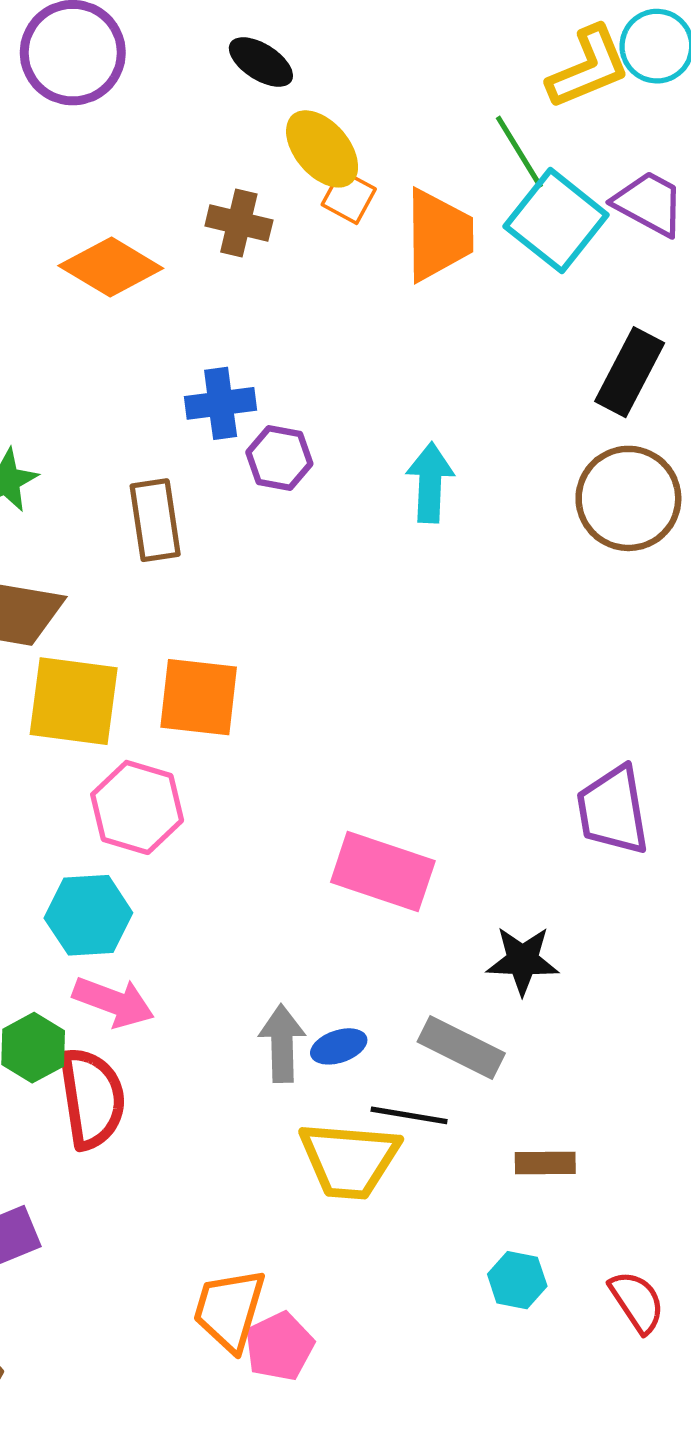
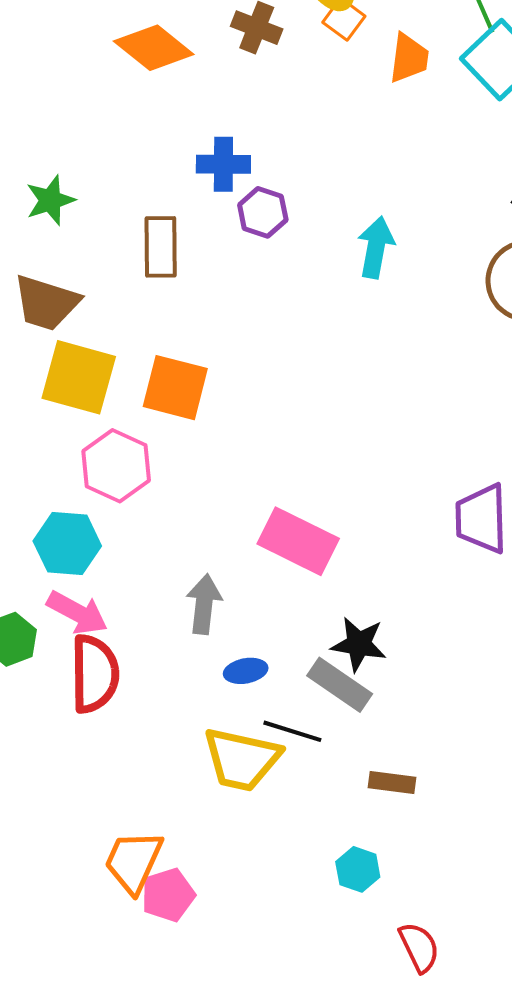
orange trapezoid: (439, 235) -> (409, 58), size x0.7
black star: (523, 960) -> (359, 644), moved
gray arrow: (282, 1043) -> (204, 604), moved
red semicircle: (92, 1098) -> (95, 674), moved
red semicircle: (637, 1302) -> (419, 947), moved

